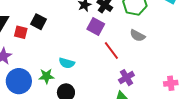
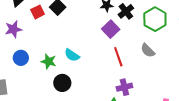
red square: (21, 32) -> (38, 12), turned 32
blue circle: (19, 81) -> (21, 58), size x0.6

